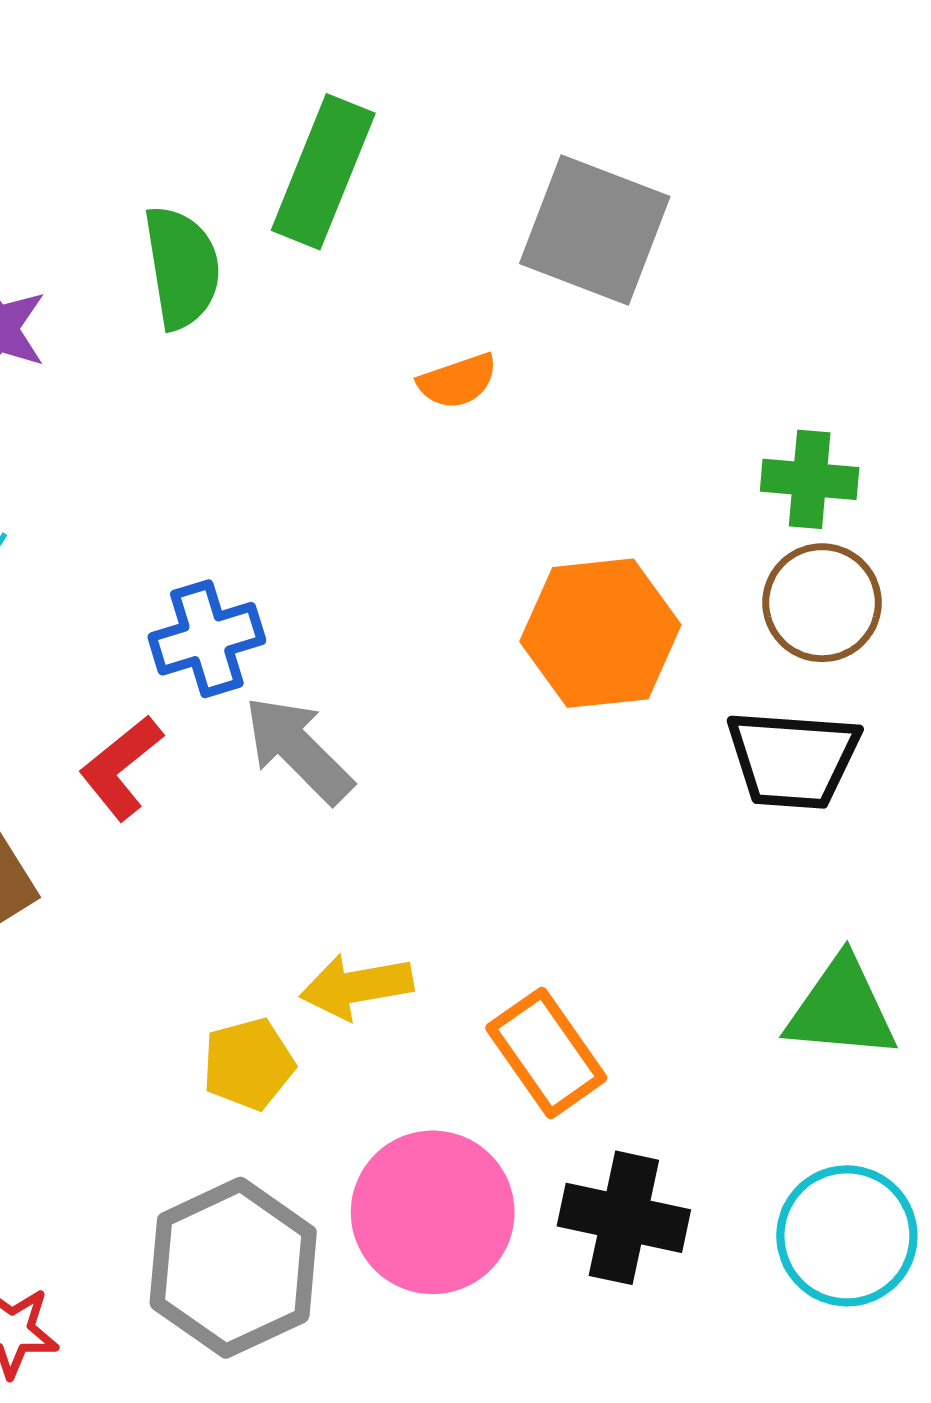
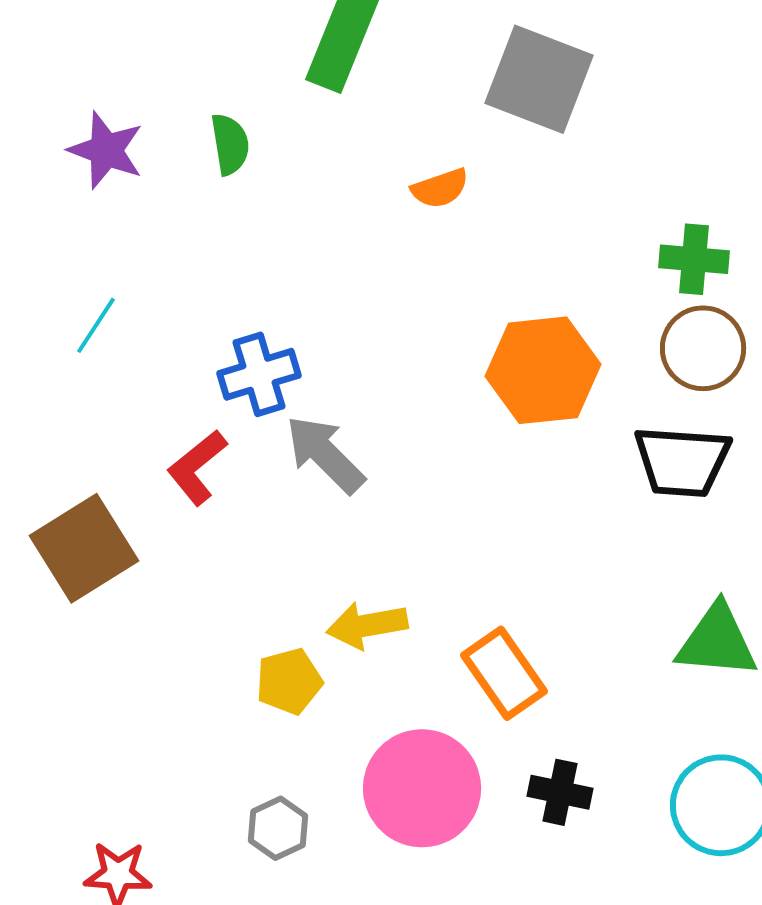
green semicircle: (182, 267) -> (230, 144), moved, size x0.7
black cross: (624, 1218) -> (560, 792), size x0.7
gray hexagon: (233, 1268) -> (278, 828), size x0.5

